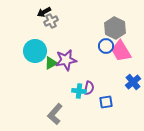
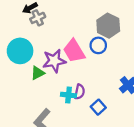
pink trapezoid: (121, 51) -> (74, 51), moved
green triangle: (51, 63) -> (38, 73), moved
blue square: (106, 102) -> (98, 107), turned -32

